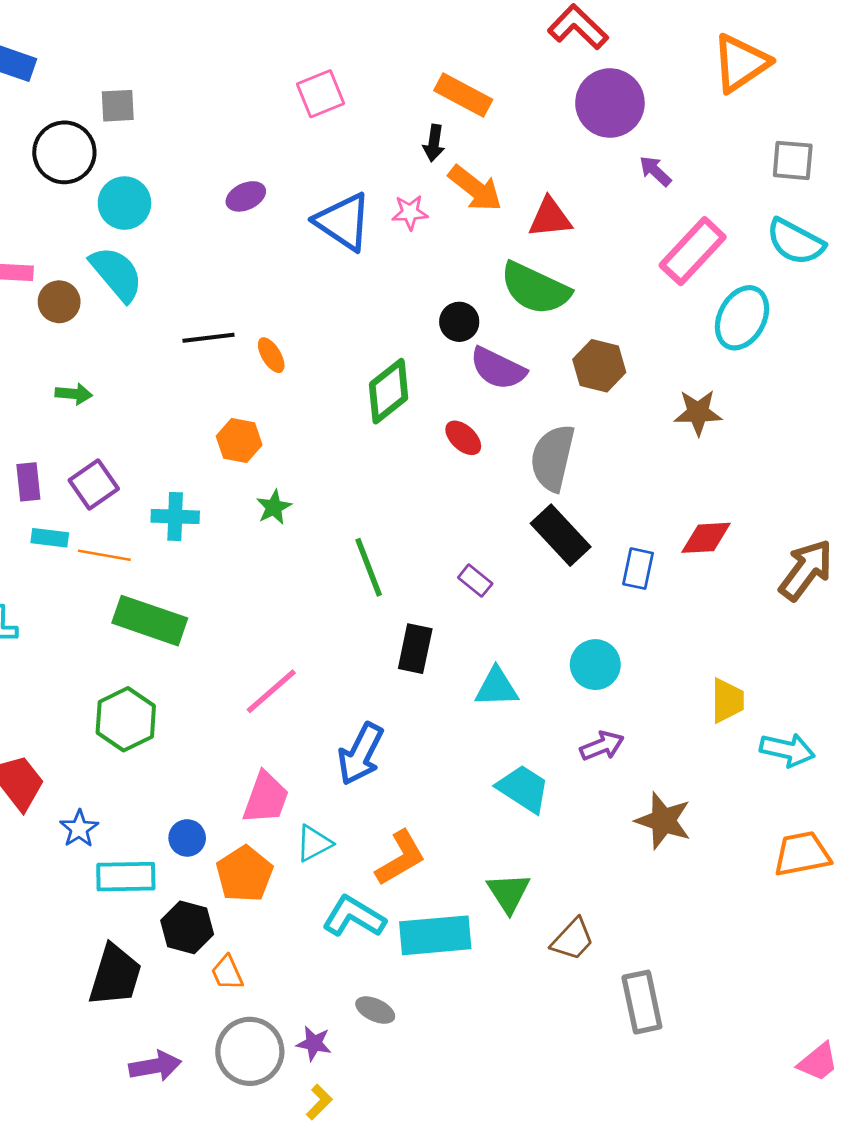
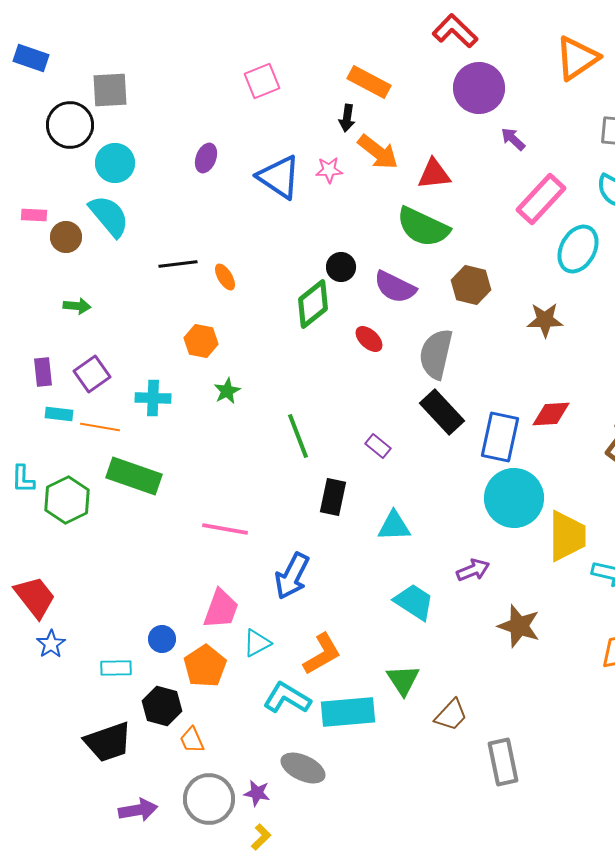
gray square: (118, 106) -> (110, 90), size x1.4
purple ellipse: (246, 196) -> (206, 158), turned -44
black circle: (459, 322) -> (341, 267), moved
blue rectangle: (638, 569) -> (500, 437), size x1.6
cyan circle: (595, 665) -> (514, 498), moved, size x1.6
pink line: (271, 691) -> (225, 529), turned 51
yellow trapezoid: (727, 701) -> (567, 536), size x1.5
green hexagon: (126, 719) -> (67, 500), moved
blue star: (79, 829) -> (51, 644), moved
cyan rectangle: (126, 877) -> (116, 668), size x0.7
black trapezoid: (115, 975) -> (108, 742), turned 54
gray ellipse: (375, 1010) -> (303, 768), size x1.5

